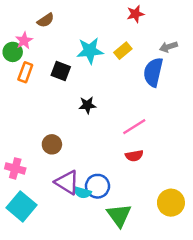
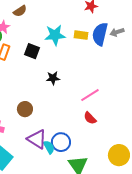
yellow rectangle: (123, 51) -> (81, 35), turned 48
blue semicircle: (153, 72) -> (100, 34), moved
red semicircle: (134, 156) -> (90, 118), turned 56
cyan semicircle: (82, 192) -> (49, 147), turned -136

